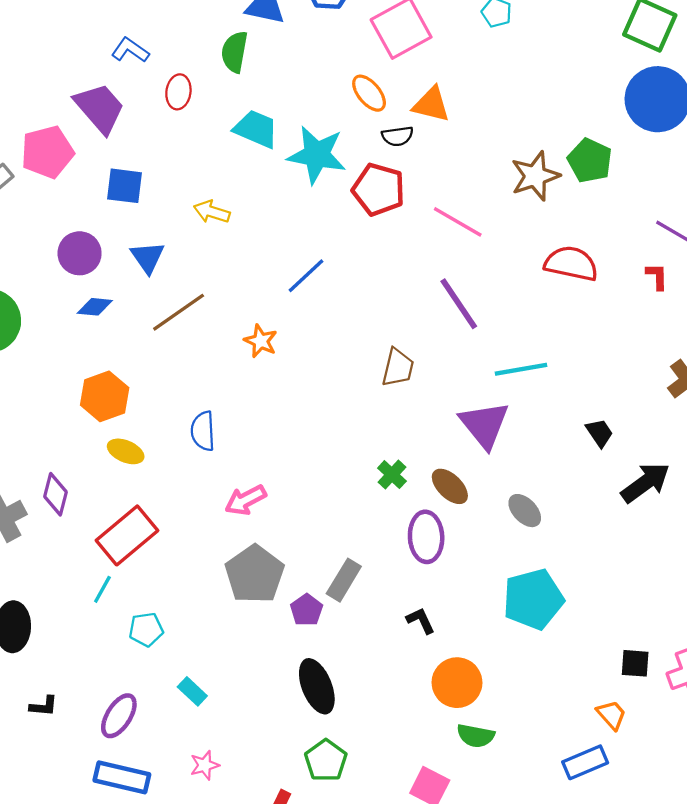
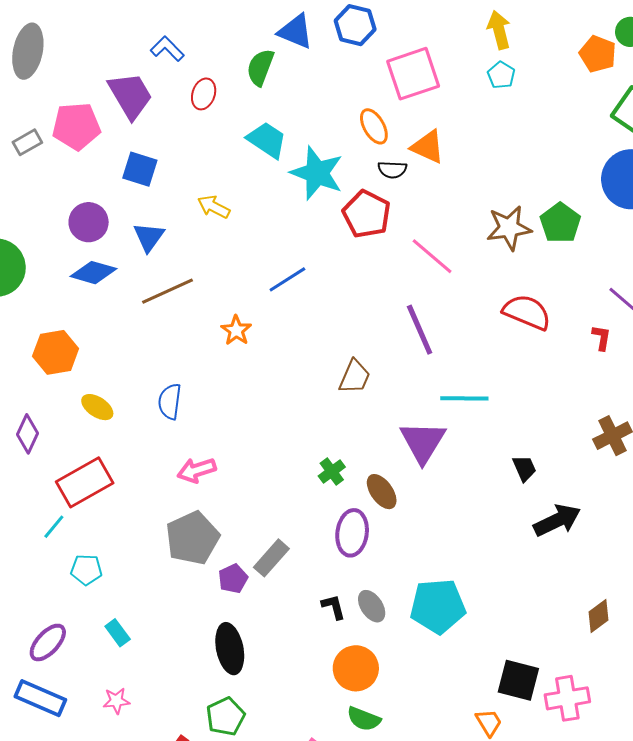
blue diamond: (95, 307) -> (93, 273), size x1.4
orange hexagon: (105, 396) -> (56, 352), moved
gray ellipse: (525, 511) -> (372, 606), moved
black square: (635, 663) -> (518, 680), size x1.5

